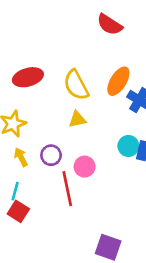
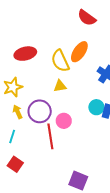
orange ellipse: (118, 81) -> (79, 52), moved
purple circle: (51, 155) -> (40, 111), size x1.5
red square: (18, 211) -> (15, 164), moved

